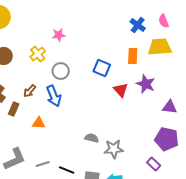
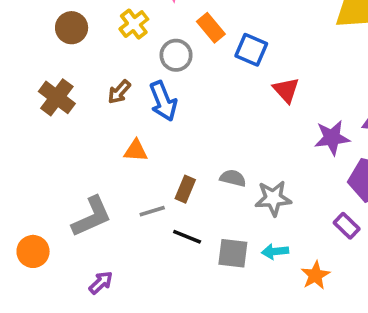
orange rectangle: (133, 56) -> (211, 28), moved, turned -42
purple star: (146, 84) -> (332, 138), moved, turned -30
brown rectangle: (14, 109) -> (185, 189), moved
gray line: (43, 164) -> (152, 211), moved

